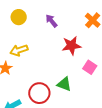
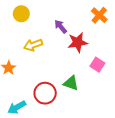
purple arrow: (51, 21) -> (61, 27), moved
yellow arrow: (19, 50) -> (33, 45), moved

